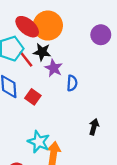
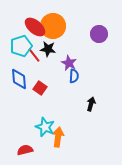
purple star: (54, 68) -> (69, 63), moved
black arrow: (94, 127) -> (91, 104), moved

